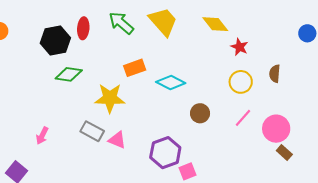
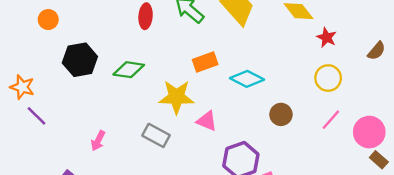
black hexagon: (55, 41) -> (80, 60), moved
brown semicircle: (275, 74) -> (376, 51), moved, turned -144
pink triangle: (117, 140) -> (207, 121), moved

